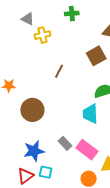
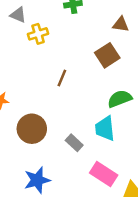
gray rectangle: (65, 143) -> (74, 143), moved

